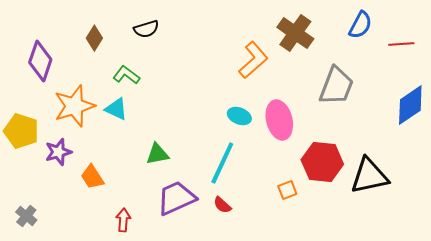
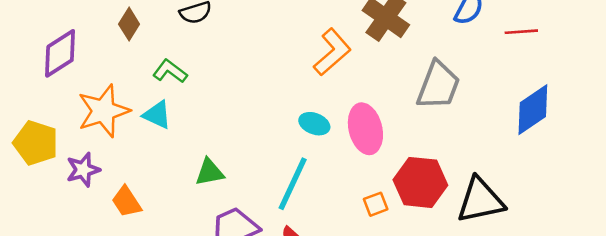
purple diamond: (40, 61) -> (60, 53), turned 39
orange square: (287, 190) -> (376, 204), moved

